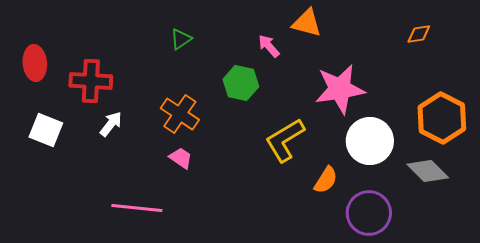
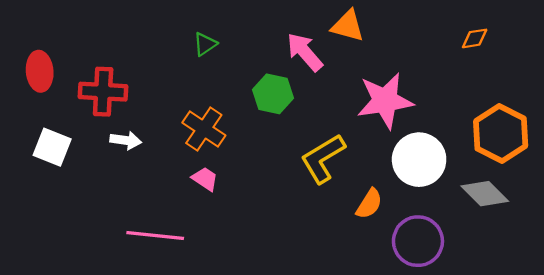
pink arrow: (269, 46) -> (305, 52), size x1.5
white arrow: (111, 124) -> (126, 140), turned 60

